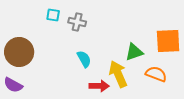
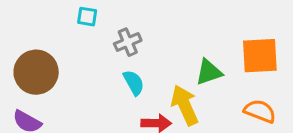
gray cross: (77, 22) -> (128, 42), moved, turned -36
orange semicircle: (156, 74) -> (260, 111), moved

